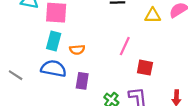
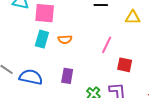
orange semicircle: (77, 50) -> (65, 39), moved
blue semicircle: (54, 69) -> (31, 77), moved

